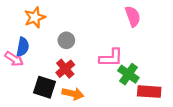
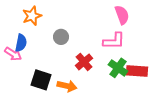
pink L-shape: (111, 58) -> (114, 41), moved
red cross: (65, 69) -> (84, 62), moved
red rectangle: (149, 92) -> (137, 71), moved

